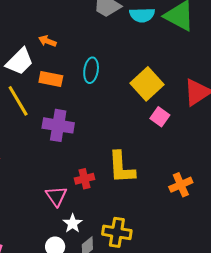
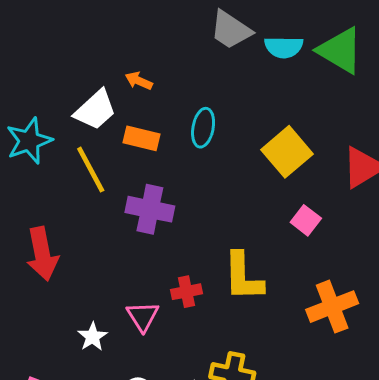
pink square: (160, 117) -> (306, 220), moved
orange cross: (181, 185) -> (332, 307), size x1.4
white star: (73, 223) -> (93, 337), moved

